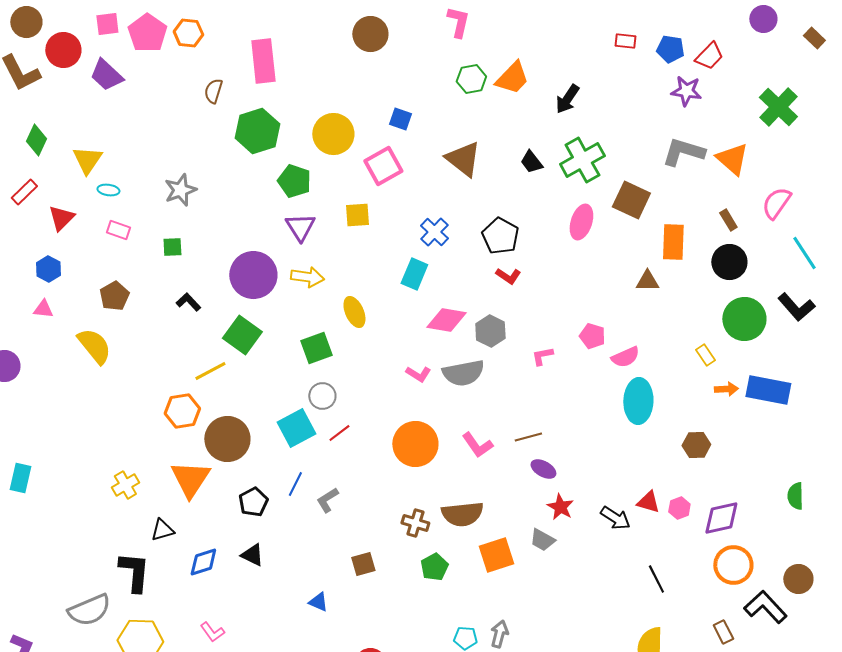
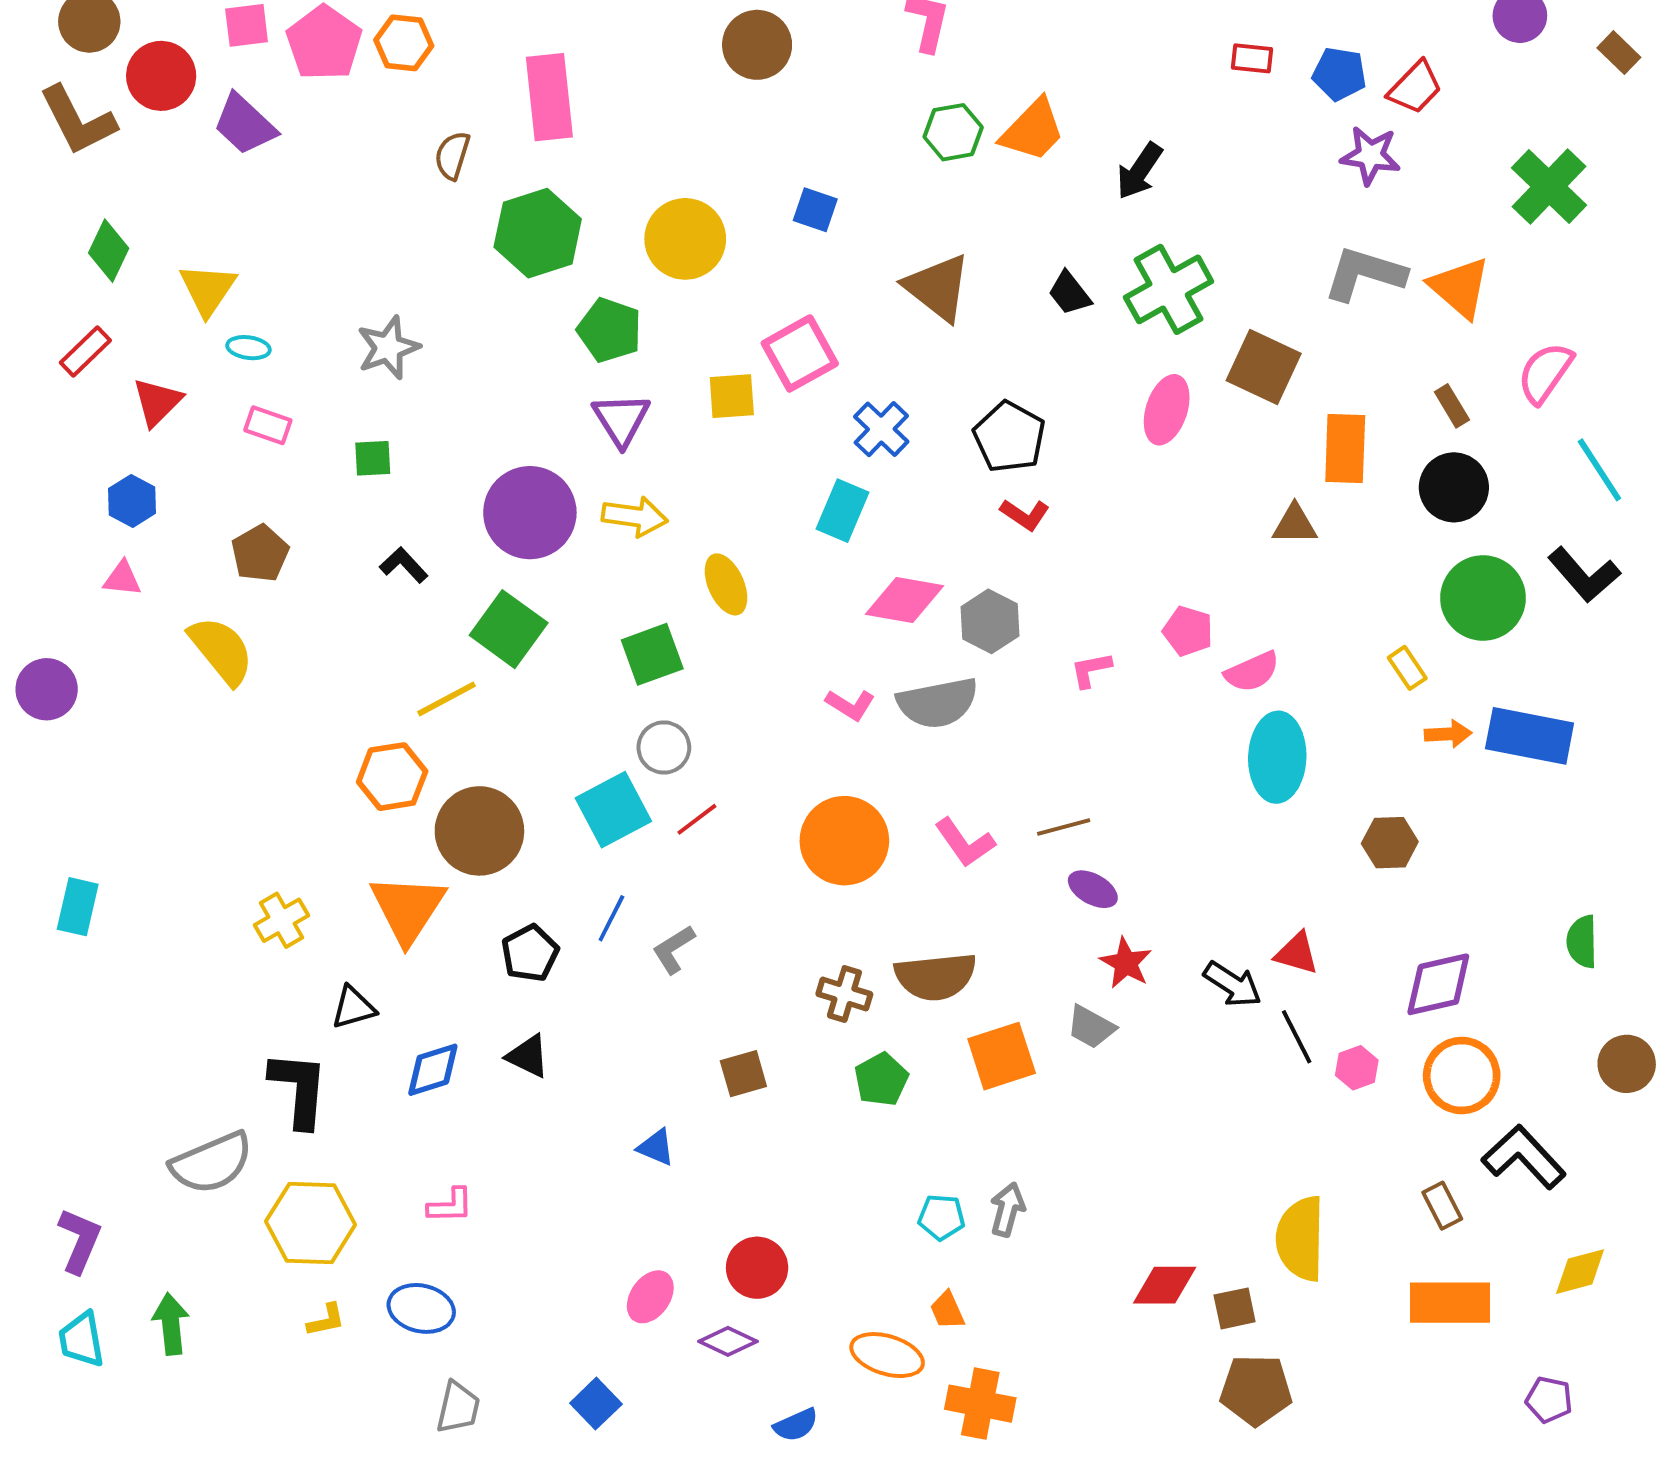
pink square: (383, 166) -> (800, 353), moved
pink hexagon: (679, 508) -> (1357, 1068), moved
black line: (656, 579) -> (1297, 1037), moved
brown circle: (798, 579) -> (1627, 1064), moved
pink L-shape: (212, 632) -> (450, 1206), turned -55

